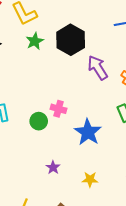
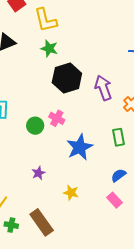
black hexagon: (71, 40) -> (67, 78), moved
green star: (35, 41) -> (49, 49), turned 30

